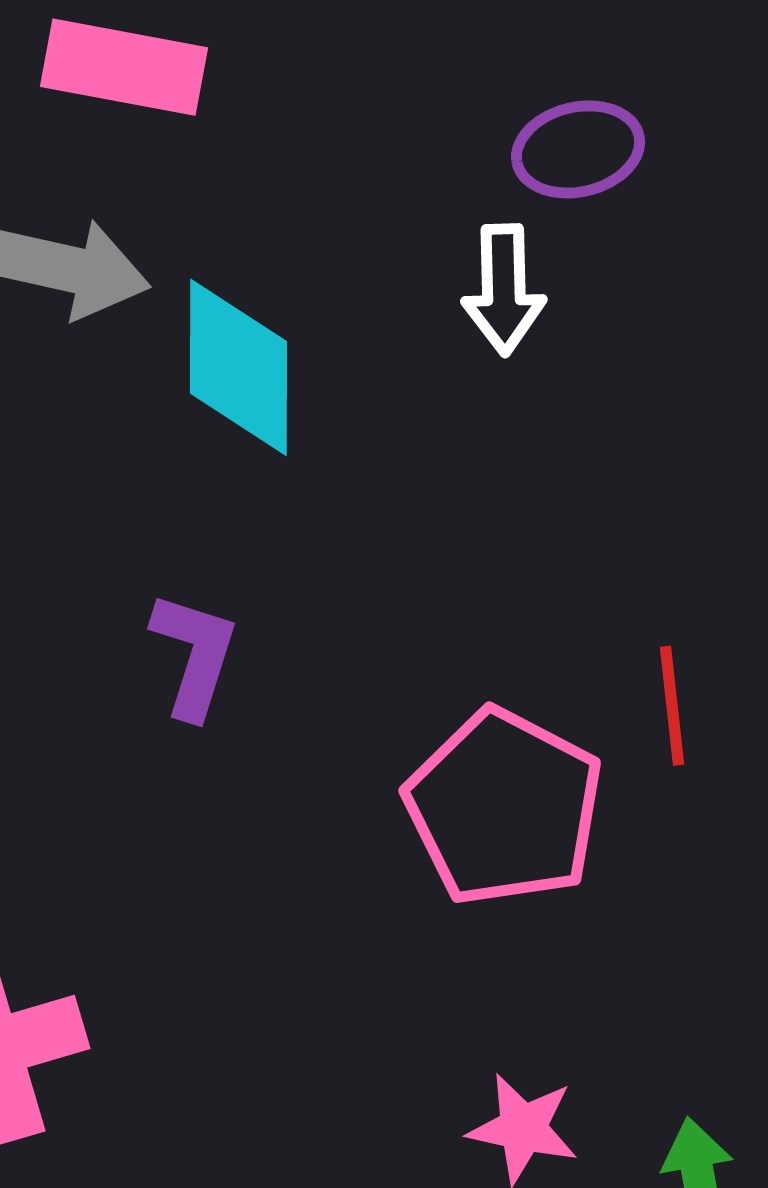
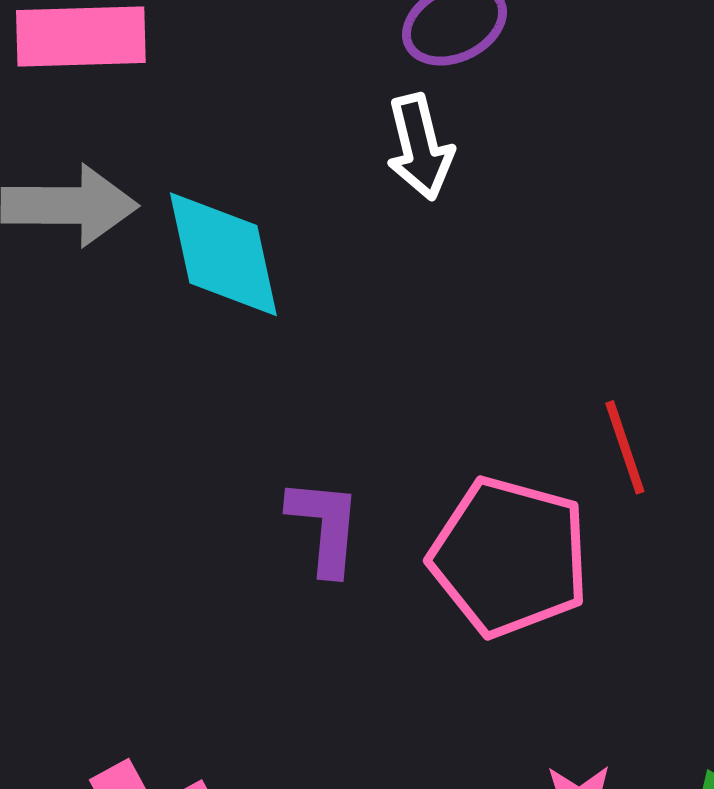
purple L-shape: (194, 655) -> (325, 526), moved

